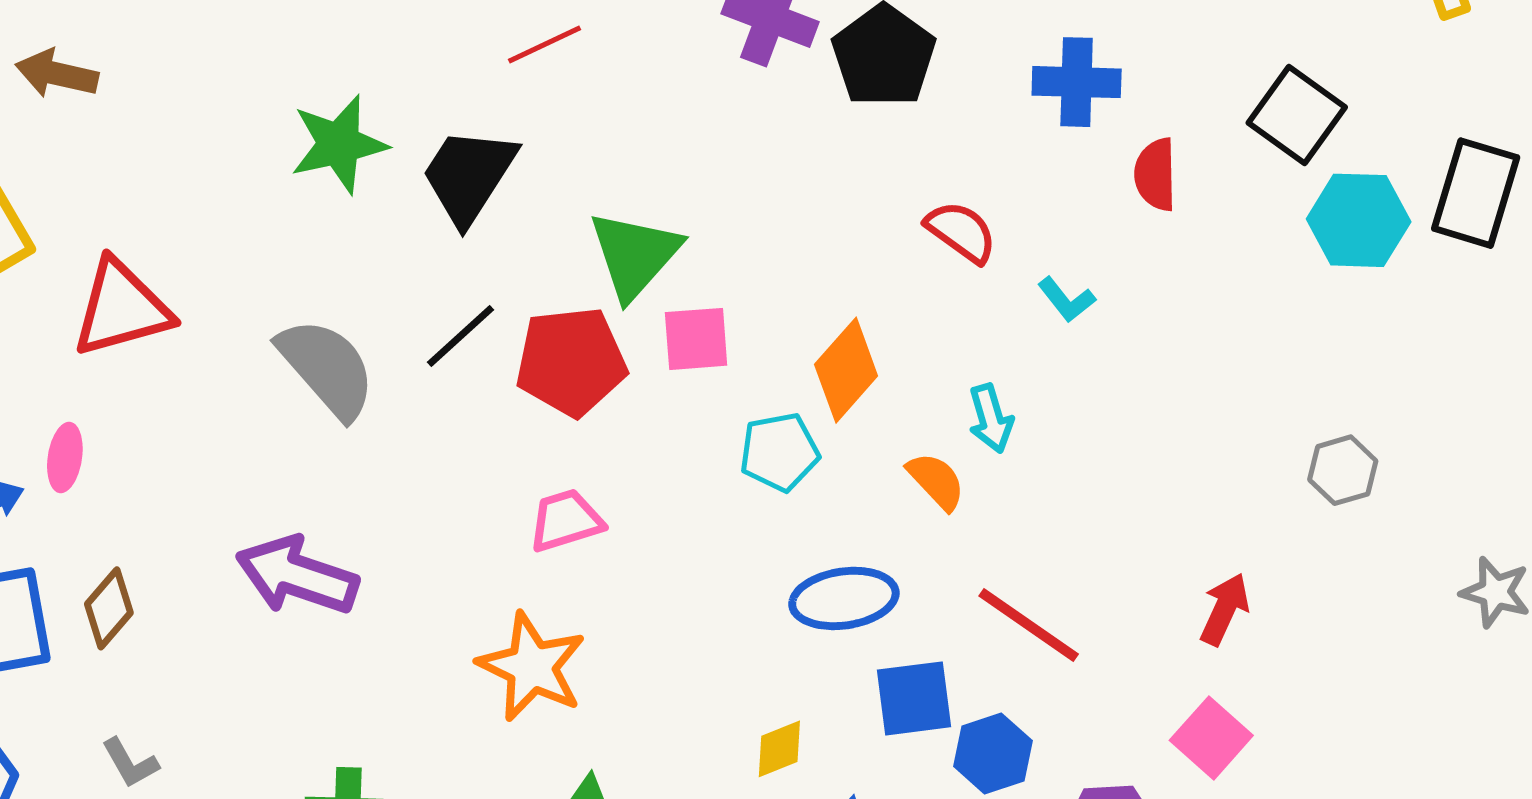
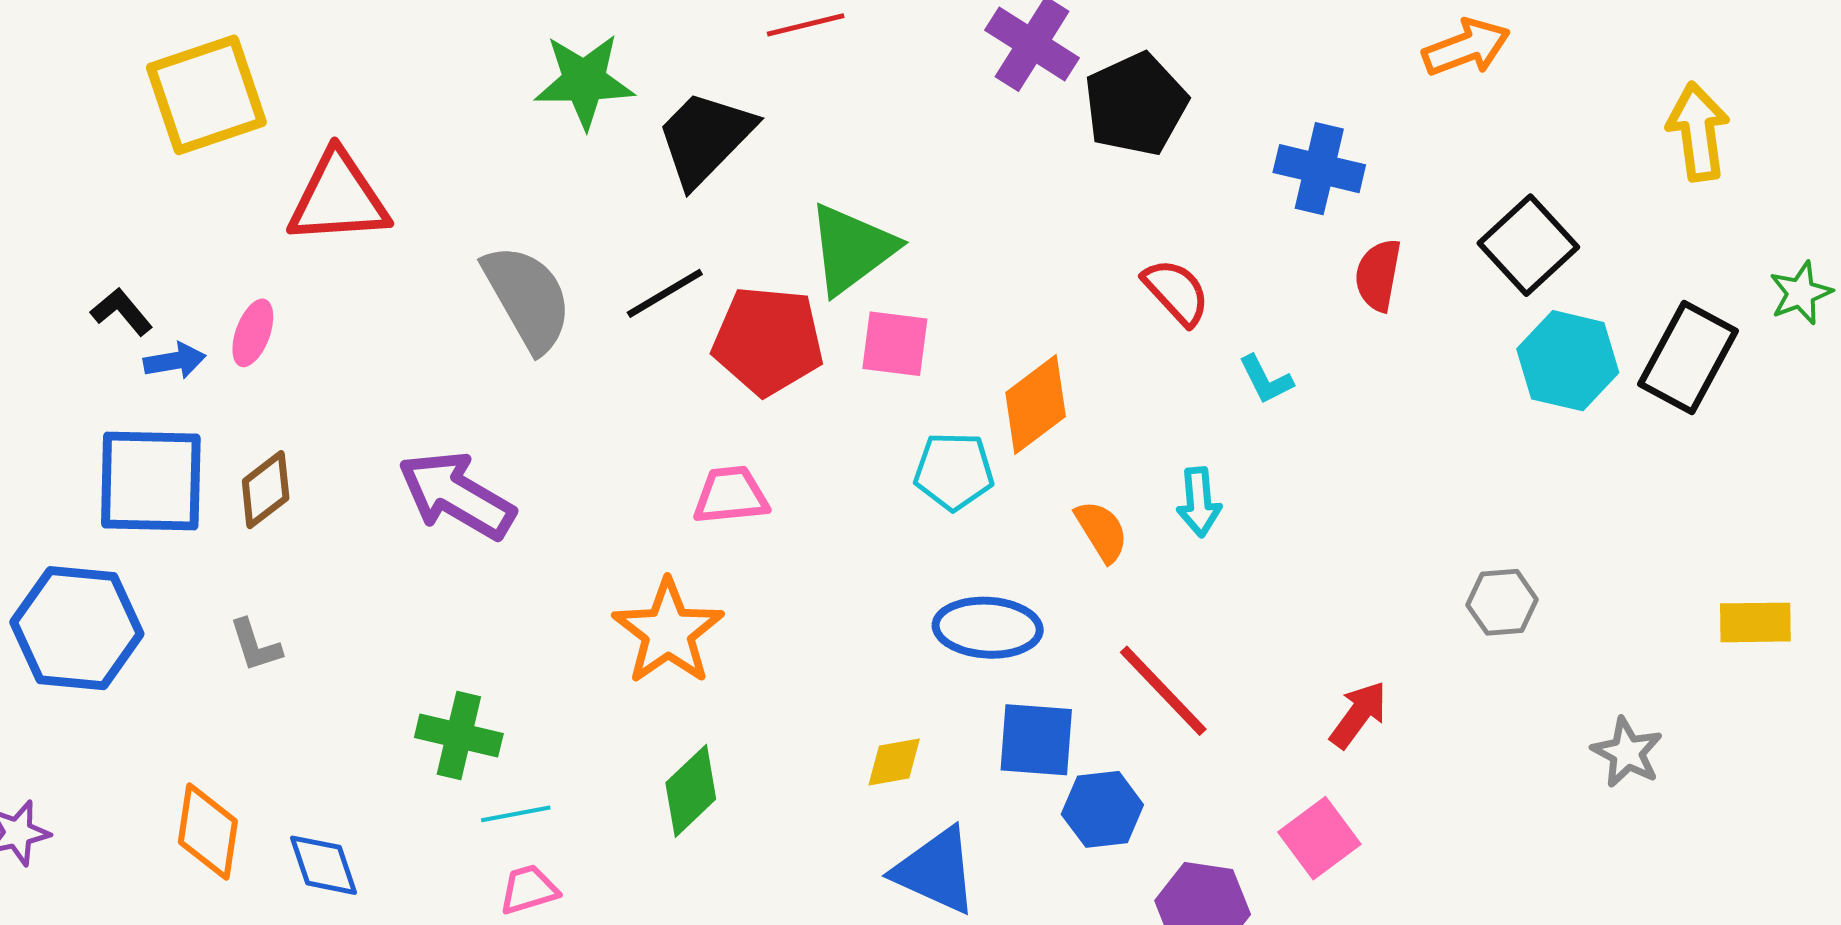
cyan arrow: (991, 418) -> (1199, 502), moved

